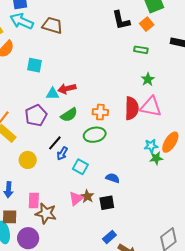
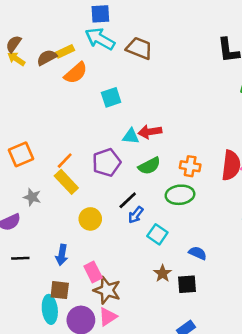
cyan square: (34, 65) -> (111, 97), turned -35
pink triangle: (76, 199) -> (108, 317), moved
pink rectangle: (34, 201) -> (93, 272), turned -35

